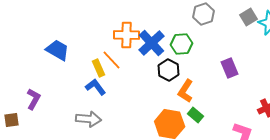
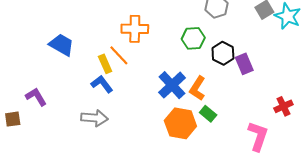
blue cross: (152, 43) -> (172, 85), moved
black hexagon: (169, 70) -> (223, 53), moved
purple L-shape: (34, 99) -> (36, 97), turned -60

